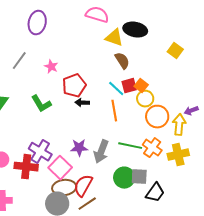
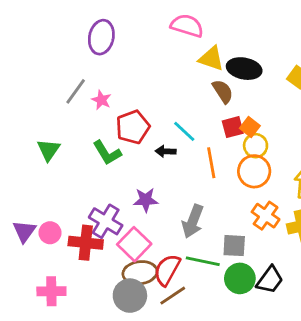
black ellipse: (135, 30) -> (244, 69), moved
pink star: (51, 67) -> (101, 100), moved
red pentagon: (74, 86) -> (133, 127), moved
cyan line: (116, 89) -> (184, 131), moved
orange circle: (157, 117) -> (254, 171), moved
green line: (130, 146) -> (203, 261), moved
purple star: (79, 148) -> (146, 200), moved
gray square: (139, 177) -> (234, 246), moved
green circle: (124, 178) -> (240, 278), moved

